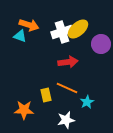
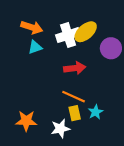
cyan triangle: (20, 36) -> (35, 47), moved, turned -40
yellow rectangle: (46, 95) -> (75, 113), moved
white star: (66, 120) -> (60, 129), moved

